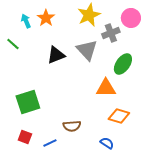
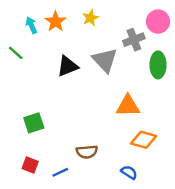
yellow star: (89, 15) -> (90, 18), moved, size x0.6
green ellipse: (123, 64) -> (158, 65), moved, turned -35
green square: (28, 102) -> (34, 123), size x0.7

